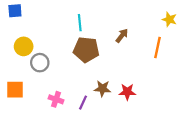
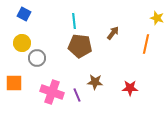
blue square: (15, 11) -> (24, 14), moved, turned 32
red star: (127, 92) -> (130, 88), moved
pink cross: (56, 99) -> (52, 92), size x1.6
purple line: (83, 103) -> (77, 95), turned -48

